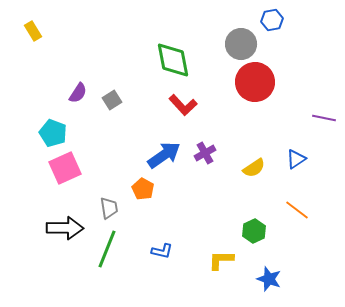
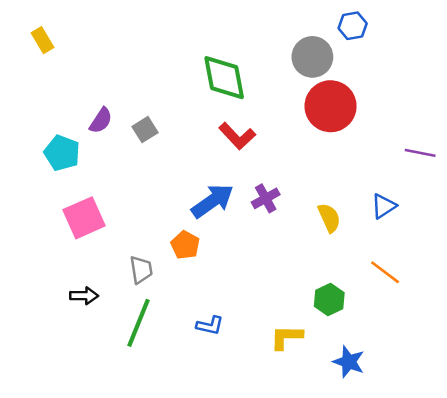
cyan pentagon: (53, 133) -> (62, 153), moved
yellow semicircle: (254, 168) -> (329, 218), turned -80
black arrow: (65, 228) -> (84, 296), size x0.6

